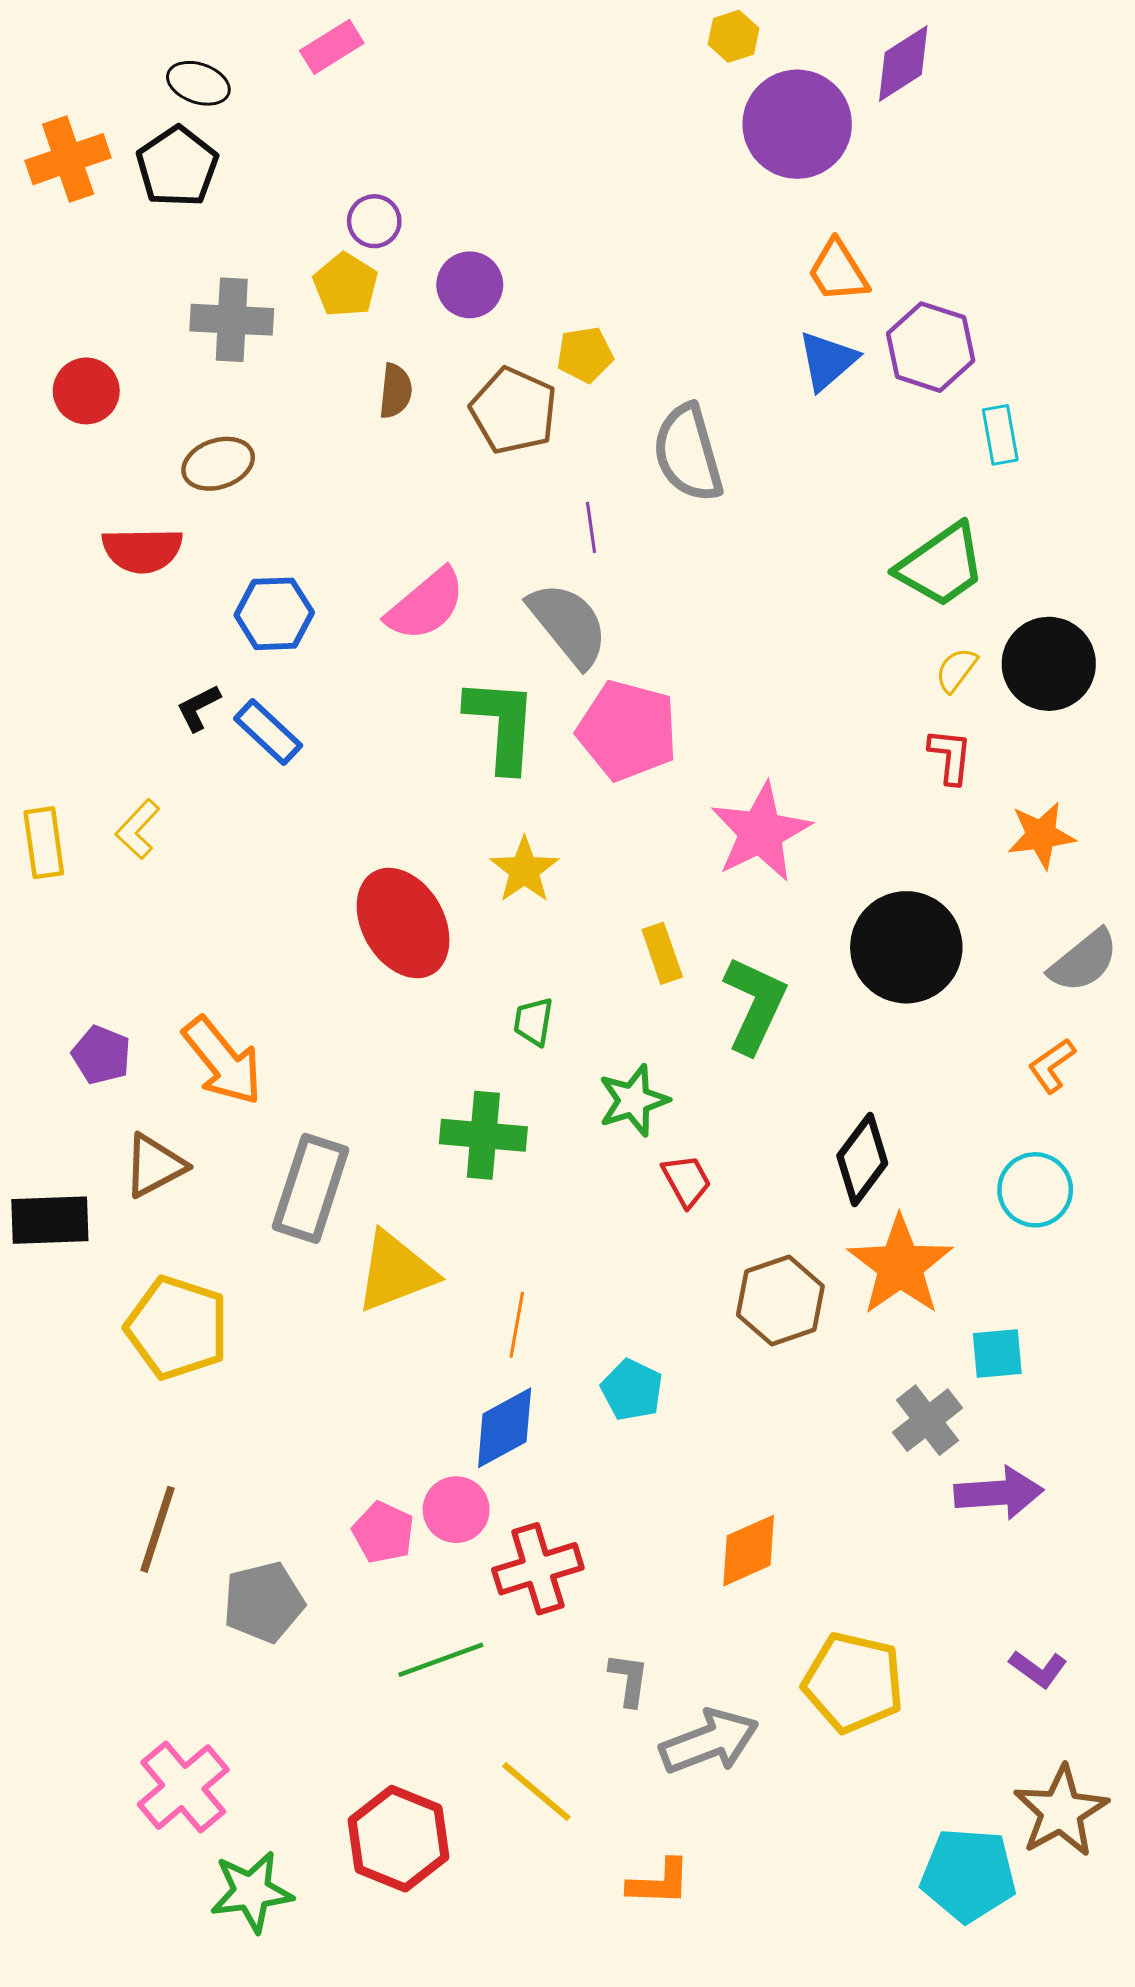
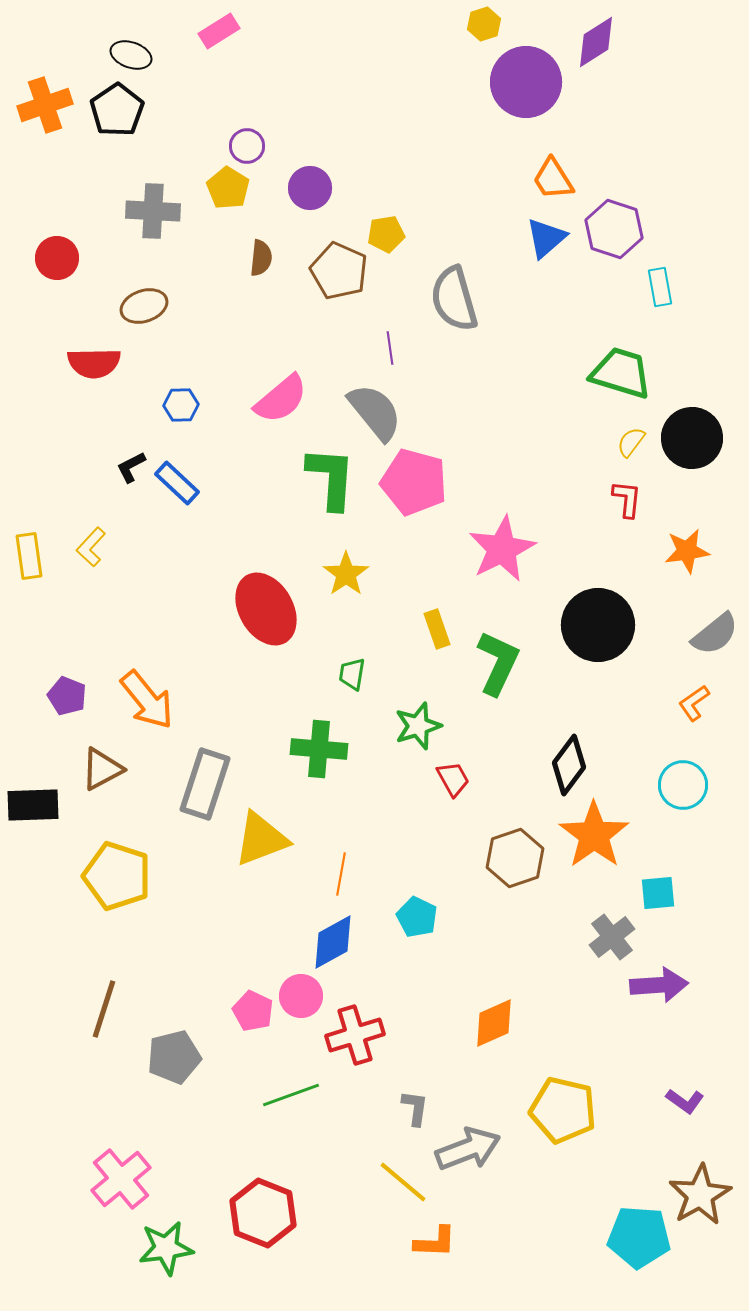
green trapezoid: (941, 565) -> (621, 373), turned -128
blue hexagon: (274, 614) -> (181, 405), size x0.7
yellow line: (536, 1792) -> (403, 1182), moved

